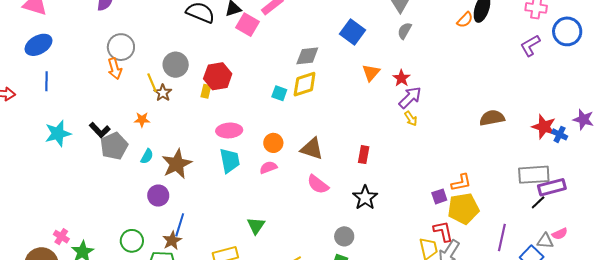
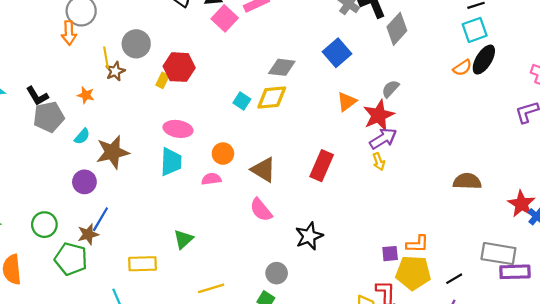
gray semicircle: (405, 31) -> (390, 89), moved
red star: (401, 78) -> (379, 115), size x1.6
red rectangle: (364, 155) -> (322, 166), moved, size x1.5
black line: (538, 202) -> (454, 279), moved

